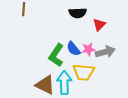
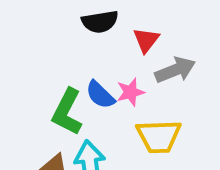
gray arrow: (105, 52) -> (175, 70), moved
yellow trapezoid: (84, 72) -> (159, 136), moved

